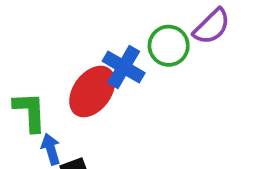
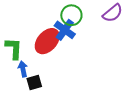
green circle: (169, 46) -> (71, 15), moved

